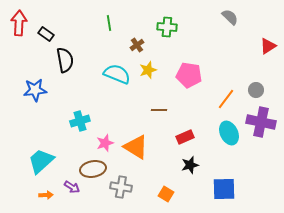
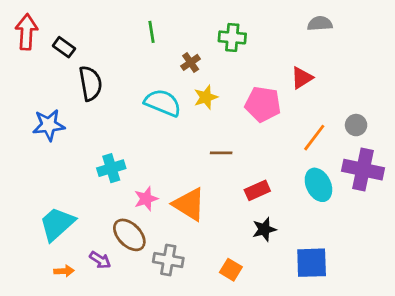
gray semicircle: (230, 17) -> (320, 24), turned -48
red triangle: (268, 46) -> (302, 78), moved
brown ellipse: (93, 169) -> (129, 235), turned 55

